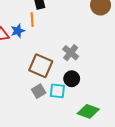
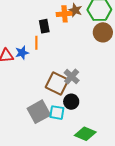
brown square: (41, 66) -> (57, 83), moved
gray square: (39, 91) -> (39, 112), size x1.6

